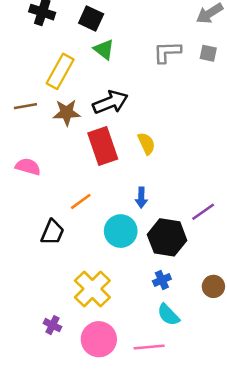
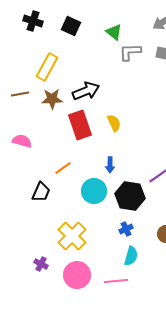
green triangle: (104, 49) -> (114, 32), moved
cyan semicircle: (168, 315) -> (131, 256), turned -120

